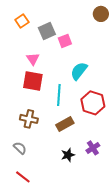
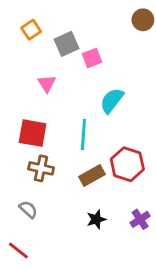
red square: (33, 81) -> (33, 133), moved
red hexagon: (93, 103) -> (127, 164), moved
purple cross: (93, 148) -> (140, 219), moved
red line: (23, 177) -> (18, 250), moved

